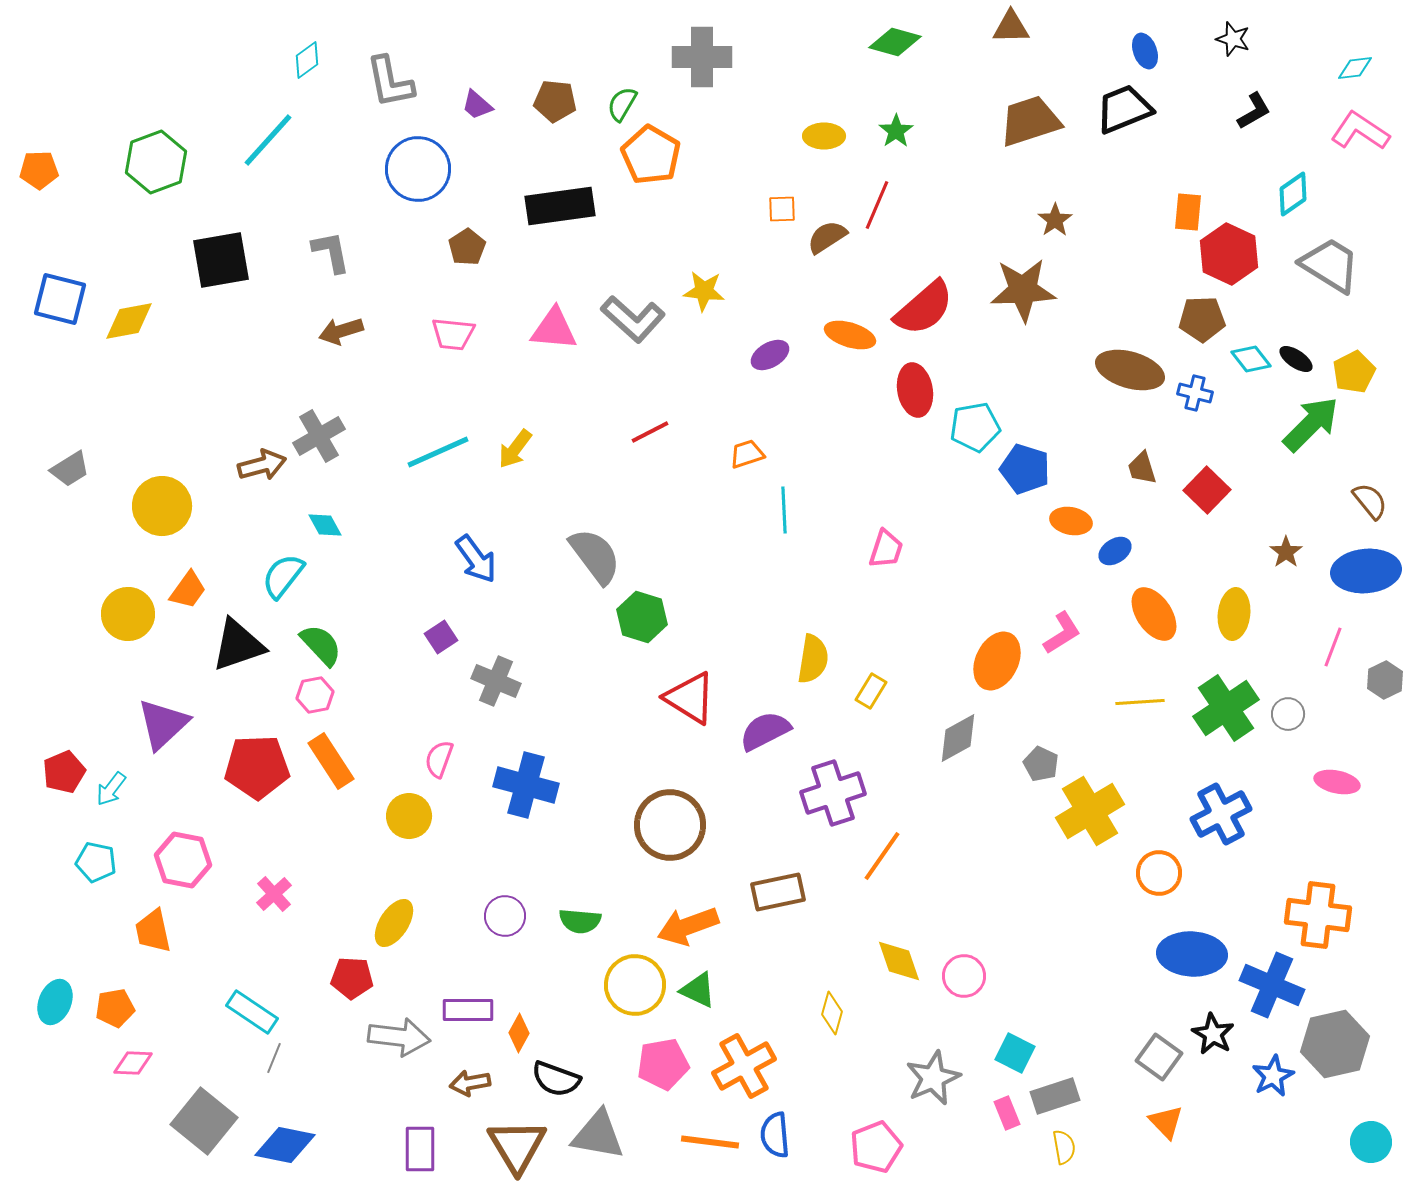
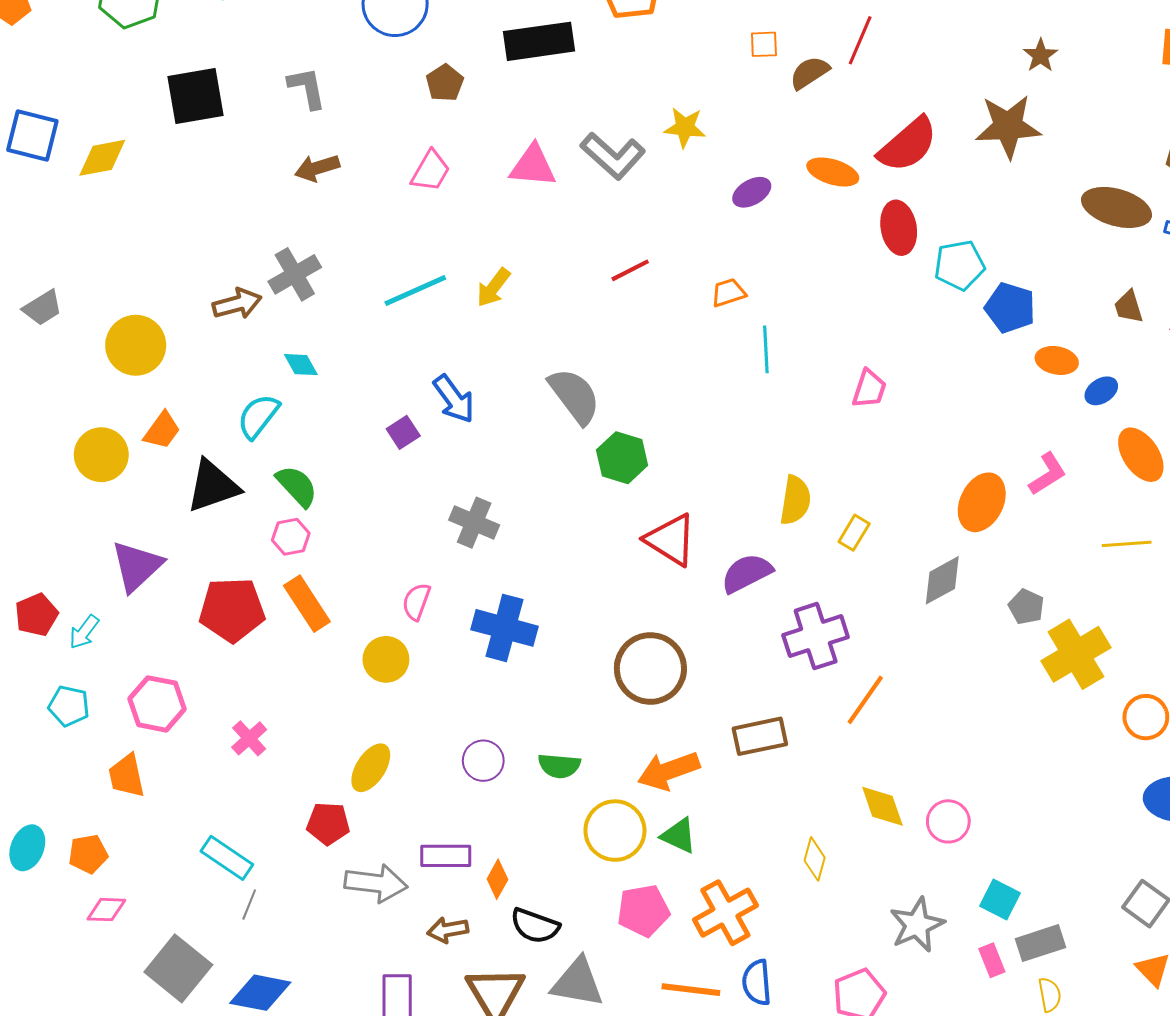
pink trapezoid: (453, 334) -> (431, 171), turned -66
purple square: (441, 637) -> (403, 432), moved

